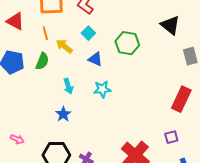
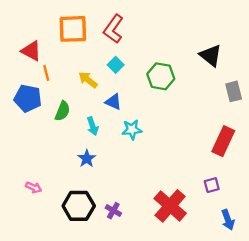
orange line: (45, 33) -> (46, 73), moved
blue triangle: (95, 59) -> (113, 102), moved
green semicircle: (42, 61) -> (62, 111), moved

